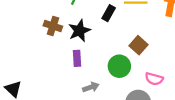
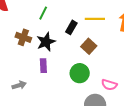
brown square: (138, 45) -> (89, 46), moved
gray arrow: (91, 87) -> (19, 85), moved

